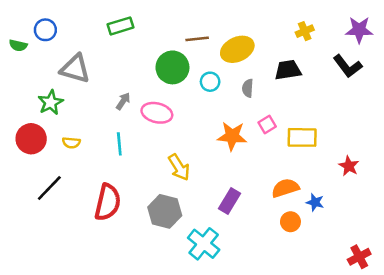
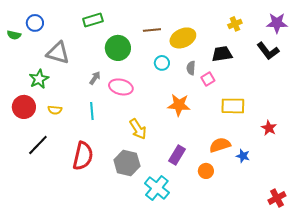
green circle: (172, 67) -> (118, 48), moved
pink square: (267, 124) -> (208, 79), moved
orange circle: (290, 222) -> (206, 171), moved

